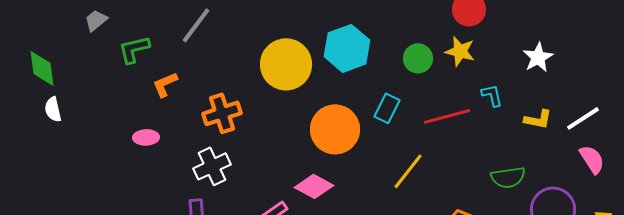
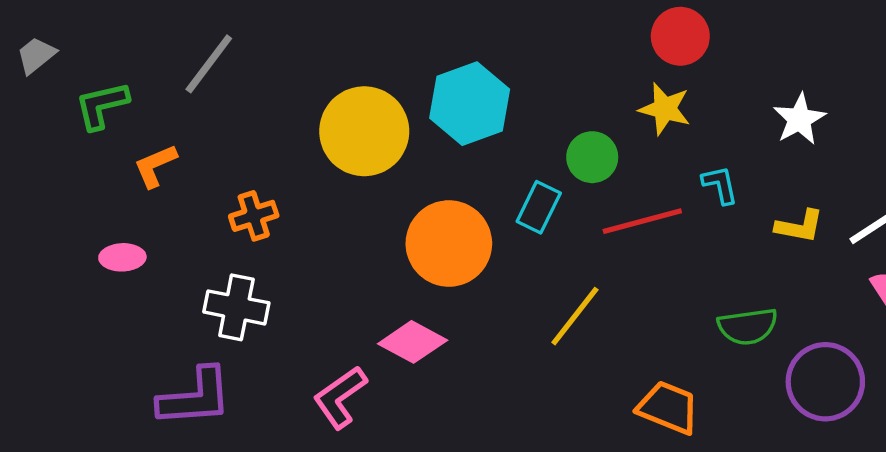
green circle: (418, 58) -> (592, 157), moved
orange cross: (222, 113) -> (254, 216), size x0.7
white cross: (212, 166) -> (236, 307), turned 36

